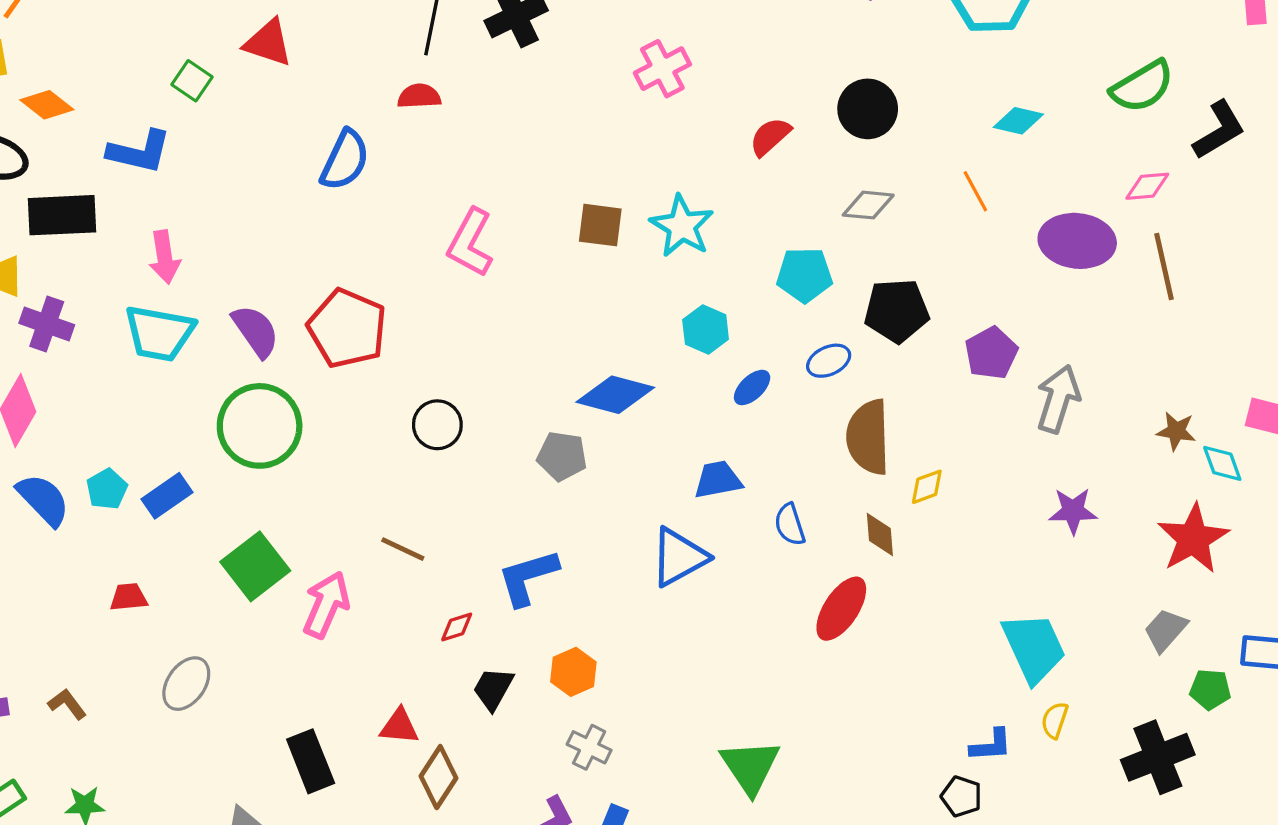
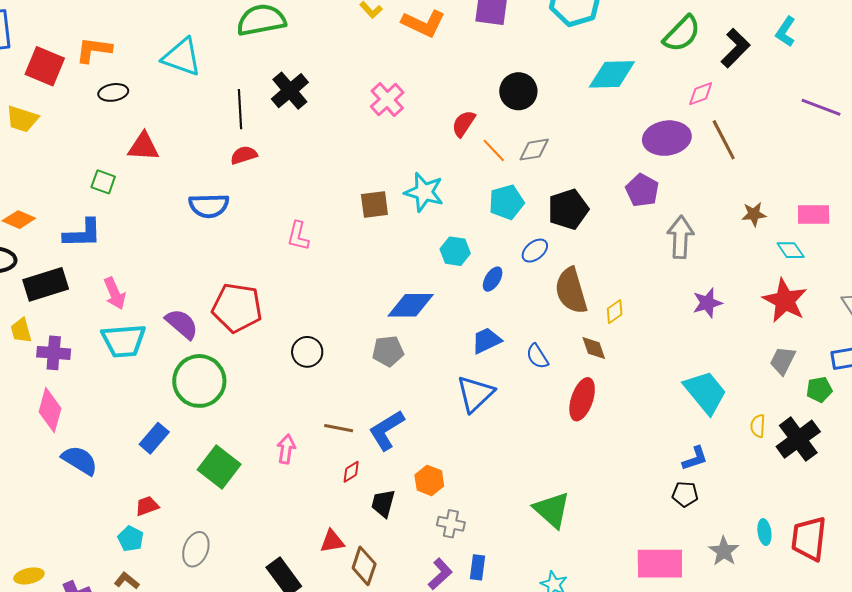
cyan diamond: (1018, 121) -> (612, 74), size x1.6
blue semicircle: (345, 160) -> (209, 206), turned 78
orange line: (975, 191) -> (494, 150), moved
pink L-shape: (470, 243) -> (298, 236), size x0.7
purple pentagon: (991, 353) -> (642, 190), moved
brown star: (1176, 431) -> (754, 214), moved
cyan pentagon: (107, 489) -> (131, 539), moved
brown line: (403, 549) -> (339, 428), moved
pink arrow: (326, 605) -> (286, 449), moved, size x0.7
yellow semicircle: (1055, 720) -> (758, 426), moved

